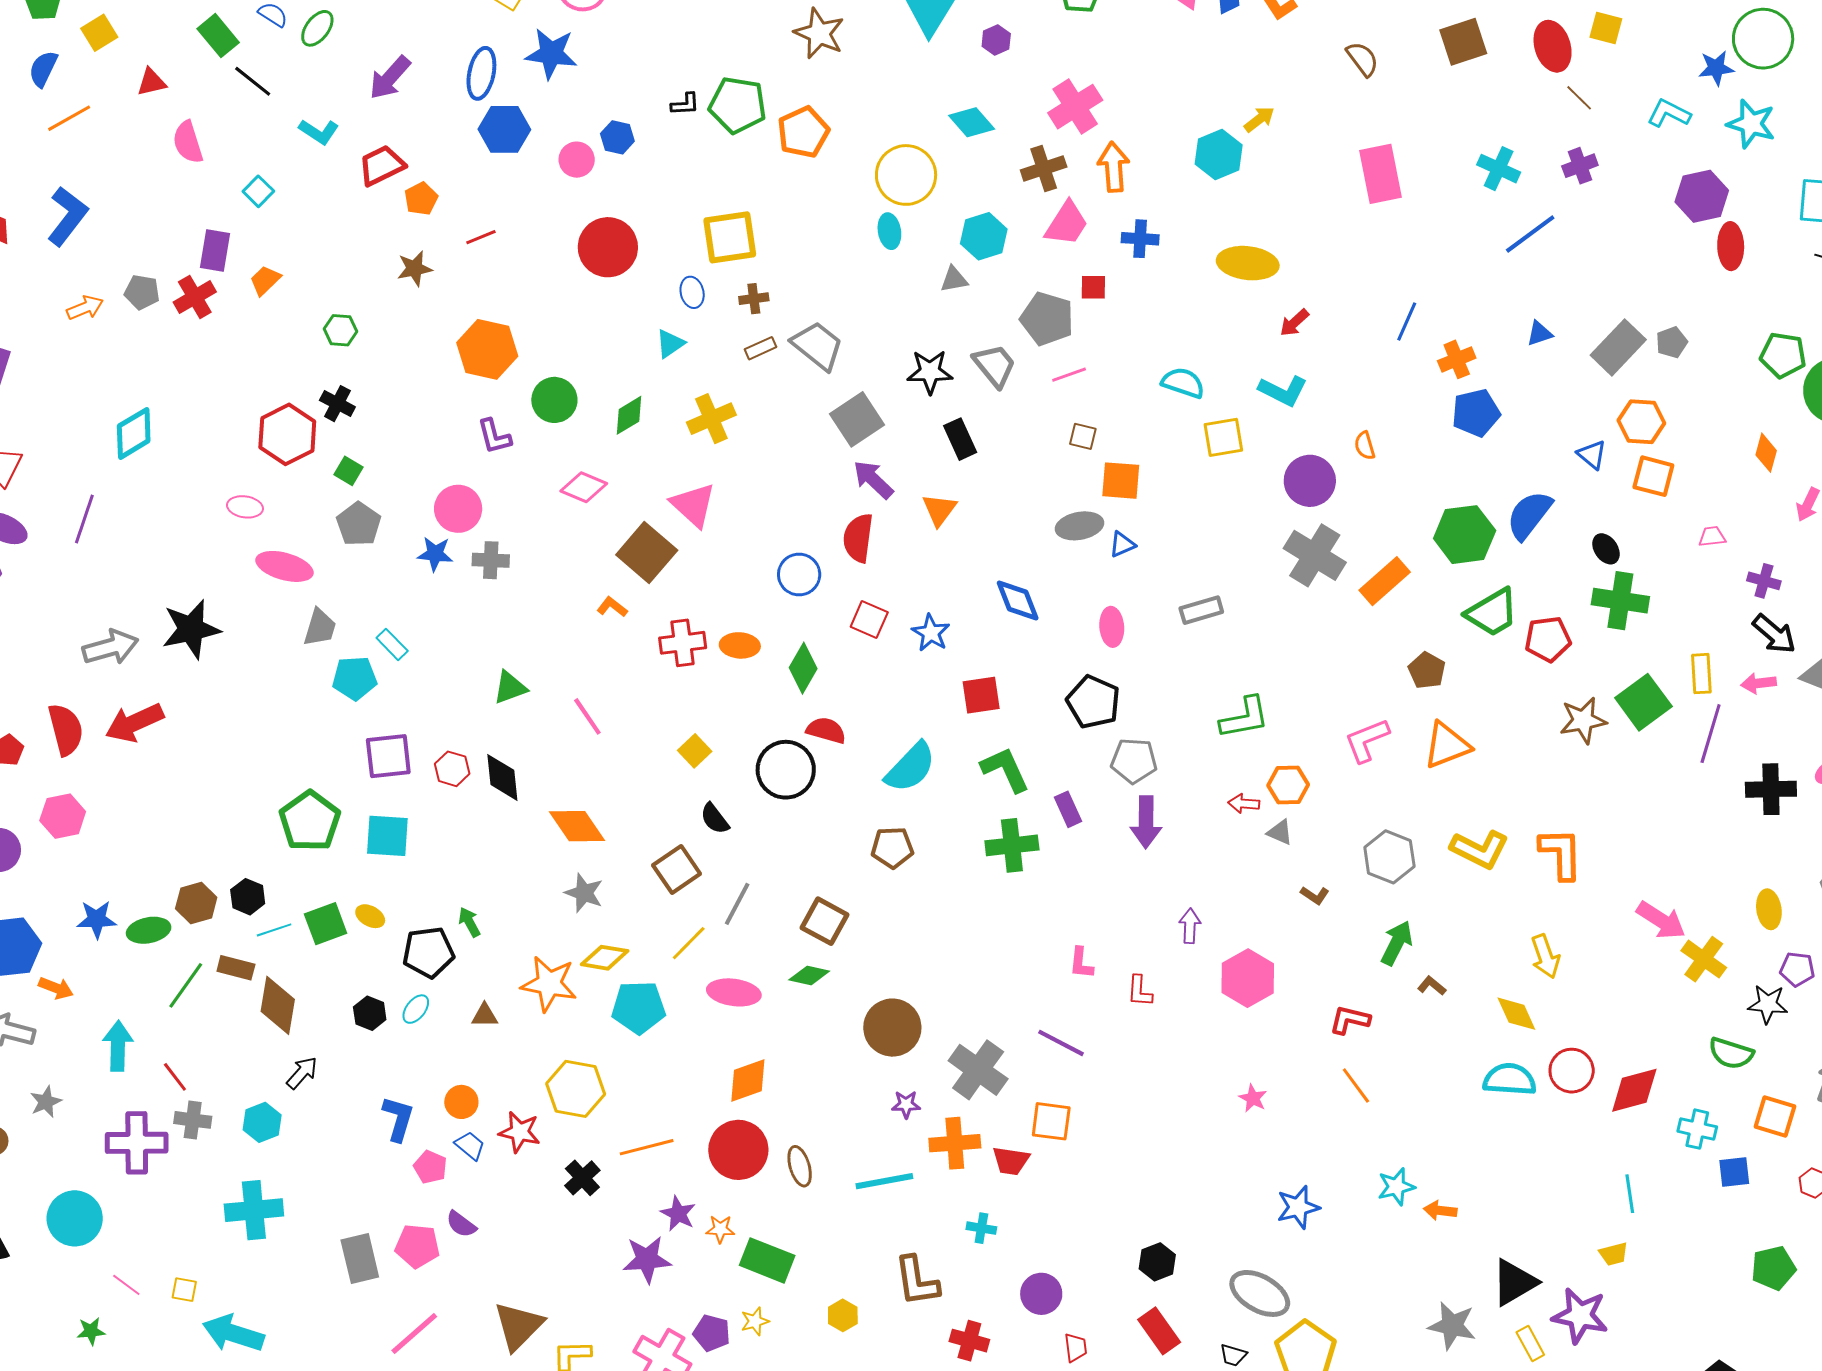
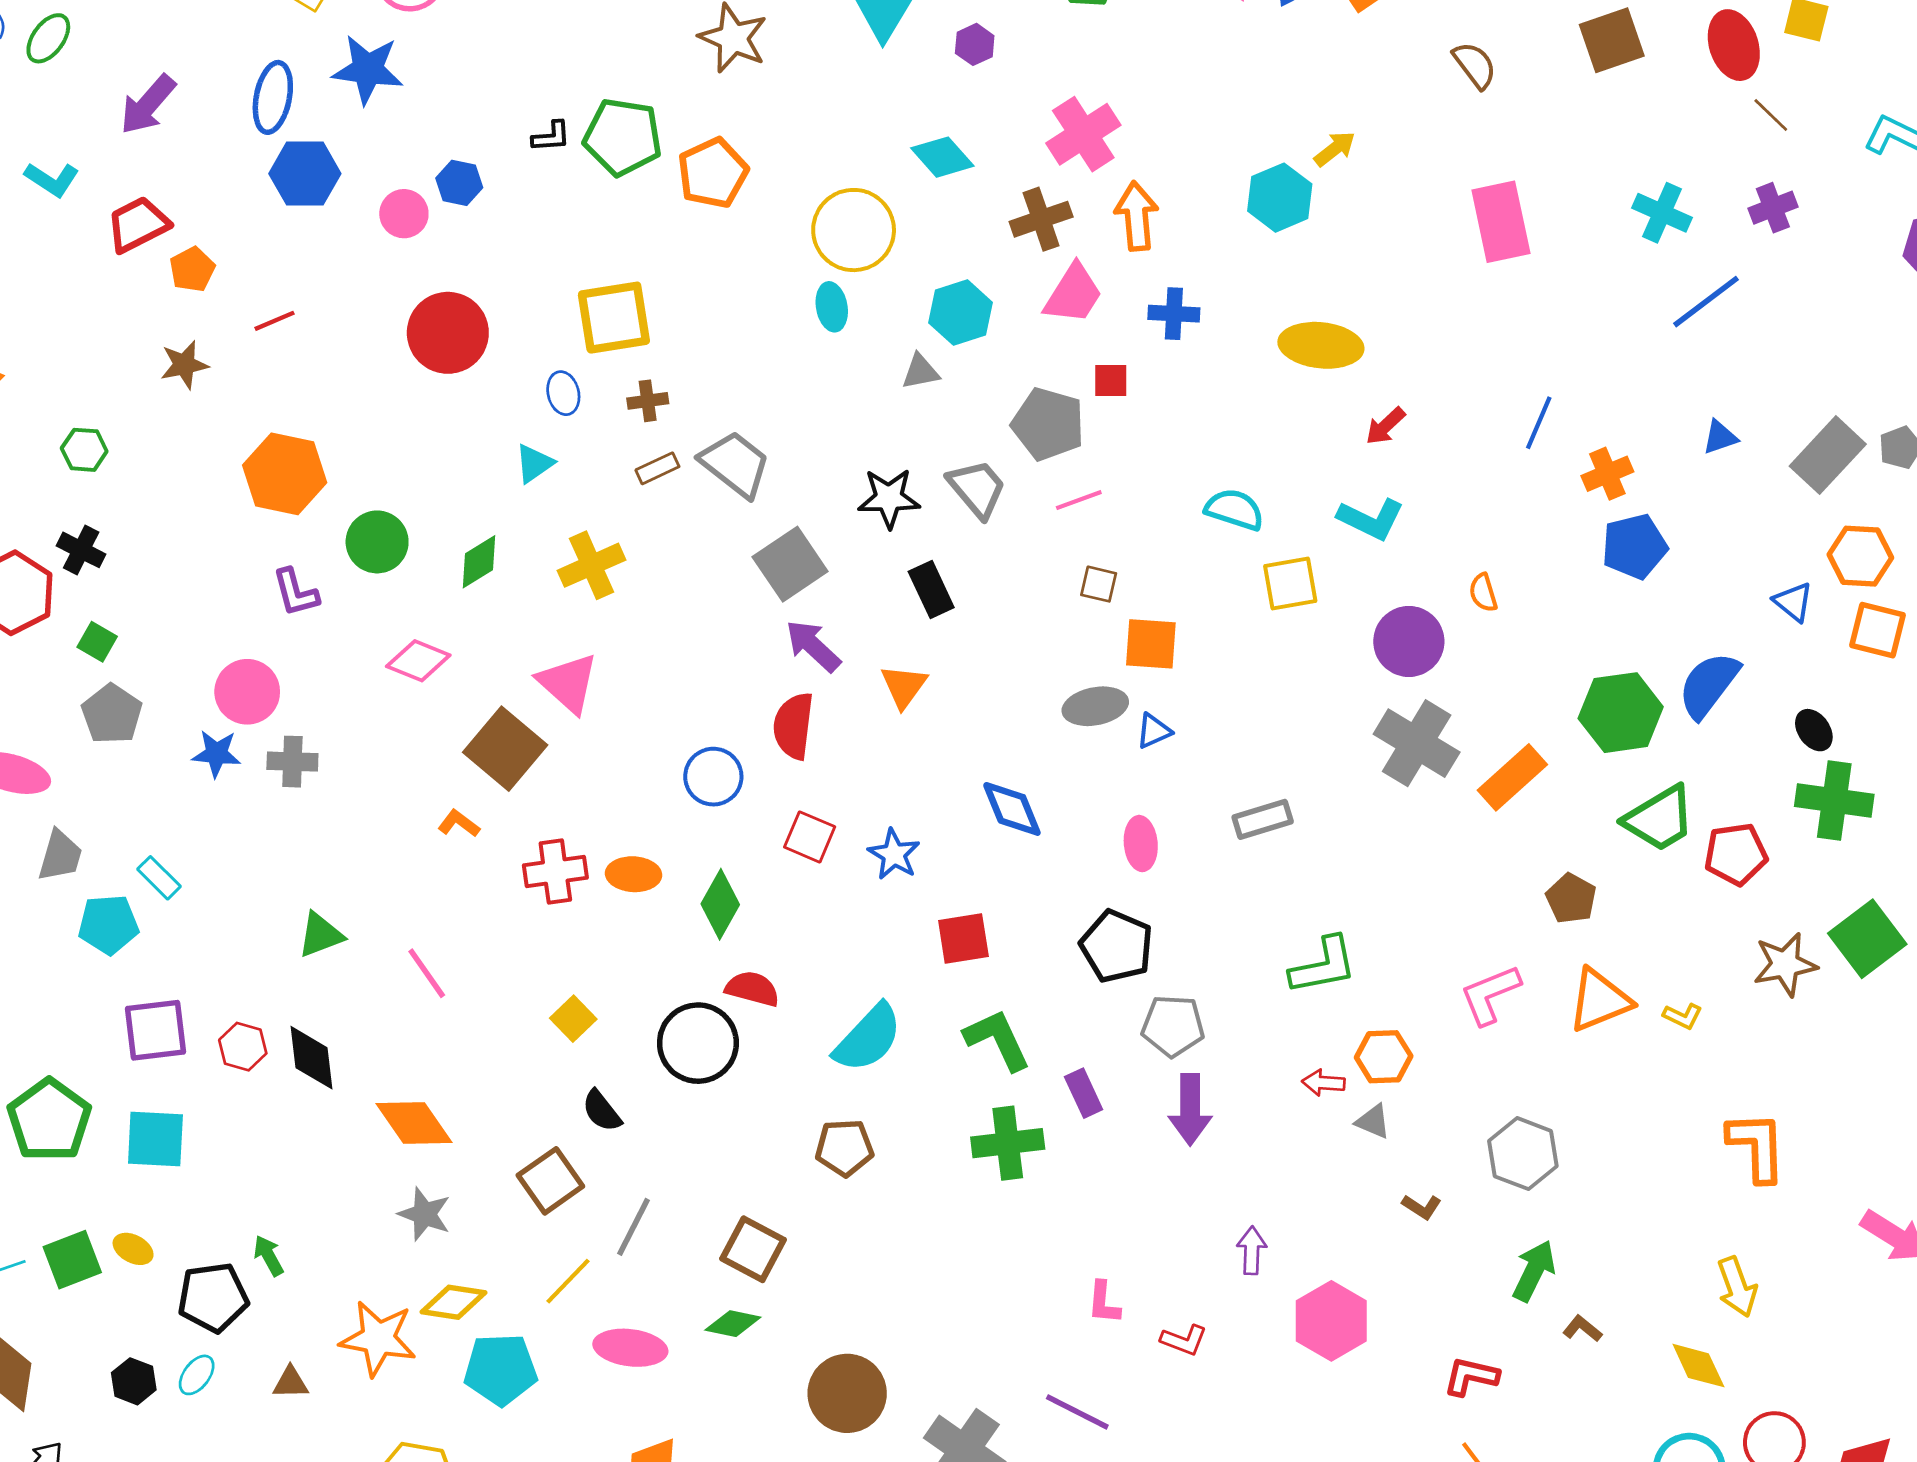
yellow L-shape: (1480, 849) -> (1683, 1016), moved, size x0.5
red L-shape: (1140, 991) -> (1184, 1340), turned -72

